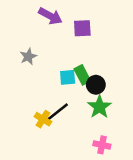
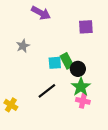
purple square: (82, 28) -> (86, 27), moved
yellow cross: (43, 119) -> (11, 105), moved
pink cross: (102, 145) -> (83, 101), moved

